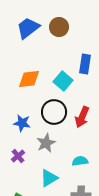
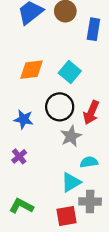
blue rectangle: (85, 64) -> (93, 29), moved
gray star: (46, 143) -> (71, 136), moved
cyan triangle: (49, 178) -> (71, 182), moved

